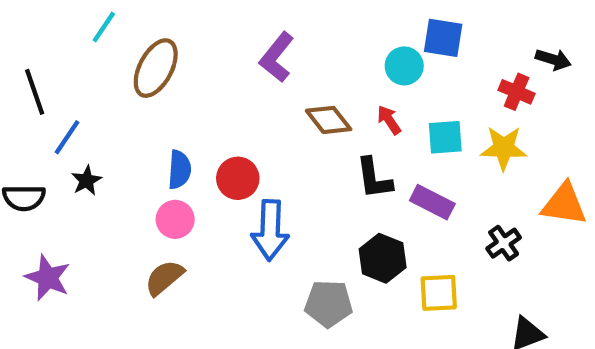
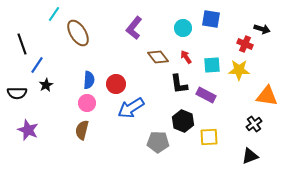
cyan circle: (404, 66) -> (183, 28), moved
brown ellipse: (156, 68) -> (78, 33), turned -60
blue arrow: (270, 230) -> (131, 108), turned 56
black cross: (504, 243) -> (254, 124), moved
brown semicircle: (164, 278) -> (82, 130), turned -36

